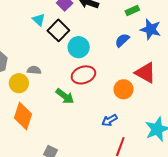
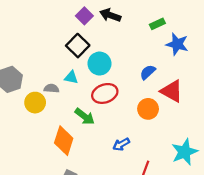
cyan triangle: (39, 20) -> (71, 77), moved, turned -32
blue semicircle: (122, 40) -> (148, 72), moved
orange diamond: (23, 116) -> (64, 141), moved
blue arrow: (110, 120) -> (121, 144), moved

